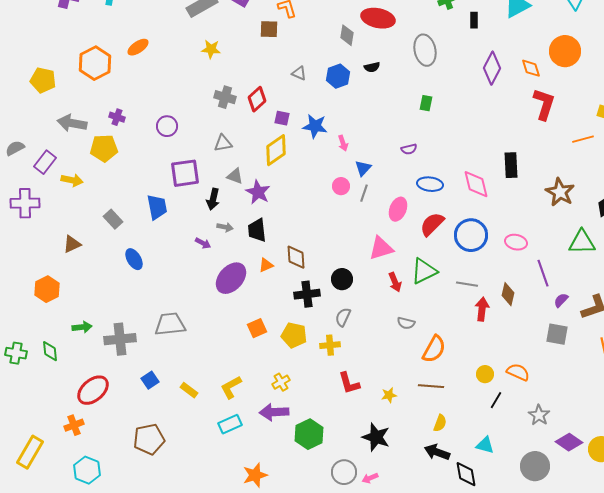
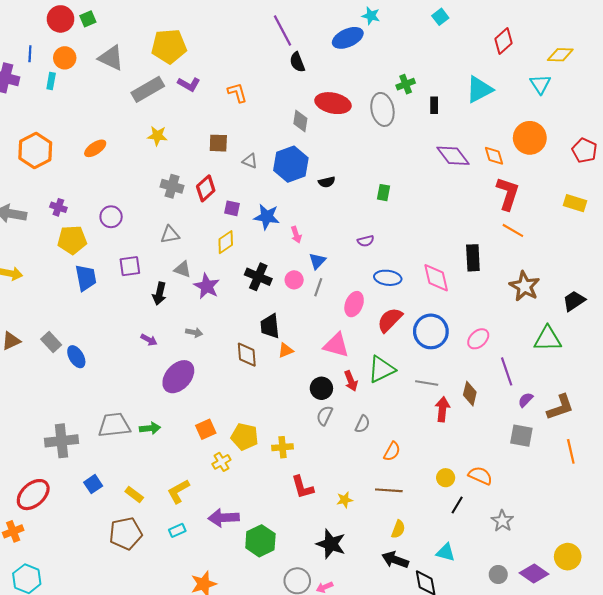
brown square: (269, 29) -> (218, 143), moved
orange ellipse: (138, 47) -> (95, 148), moved
gray ellipse: (425, 50) -> (382, 109), moved
black semicircle: (372, 67) -> (327, 182), moved
purple diamond: (492, 68) -> (453, 156), turned -64
blue hexagon: (338, 76) -> (291, 164), size x1.4
orange line: (583, 139) -> (513, 230), moved, turned 45
yellow pentagon: (104, 148) -> (72, 240), moved
yellow diamond: (276, 150) -> (226, 242), size x0.7
purple square: (185, 173) -> (130, 266), size x0.7
blue trapezoid: (157, 207) -> (86, 278), moved
gray rectangle: (113, 219) -> (51, 342), moved
gray arrow: (225, 227) -> (194, 332), moved
black trapezoid: (257, 230) -> (270, 326), moved
pink ellipse: (516, 242) -> (478, 339), turned -55
pink triangle: (381, 248) -> (336, 345), turned 32
orange triangle: (266, 265) -> (286, 350), moved
black circle: (342, 279) -> (321, 388), moved
black cross: (307, 294) -> (258, 277), moved, turned 30
gray semicircle: (343, 317) -> (325, 416), moved
gray semicircle: (406, 323) -> (362, 424), turned -78
green arrow: (82, 327) -> (150, 428), moved
orange semicircle: (434, 349) -> (392, 451), size x0.7
yellow cross: (281, 382) -> (221, 462), moved
cyan rectangle: (230, 424) -> (177, 530), size x0.7
brown pentagon: (149, 439) -> (126, 533), moved
purple diamond: (569, 442) -> (534, 573), moved
gray circle: (535, 466) -> (498, 575), size x0.6

